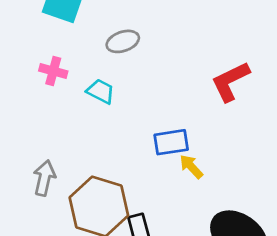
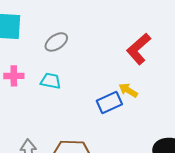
yellow arrow: (191, 167) -> (128, 90), moved

